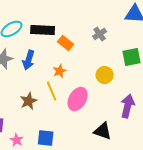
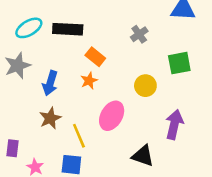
orange rectangle: (66, 43) -> (95, 57), moved
blue arrow: (29, 60) -> (50, 83), moved
yellow line: (52, 91) -> (79, 136), moved

